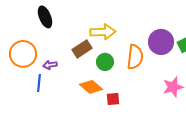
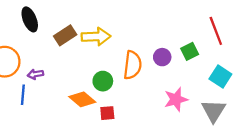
purple circle: (161, 42) -> (162, 57), moved, size x0.6
brown rectangle: (82, 49) -> (65, 35), moved
green circle: (105, 62) -> (103, 81), moved

